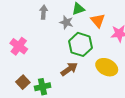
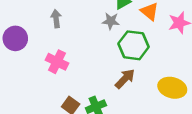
gray arrow: (44, 12) -> (56, 19), moved
yellow ellipse: (107, 67) -> (172, 88), moved

